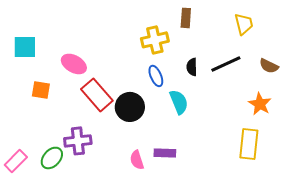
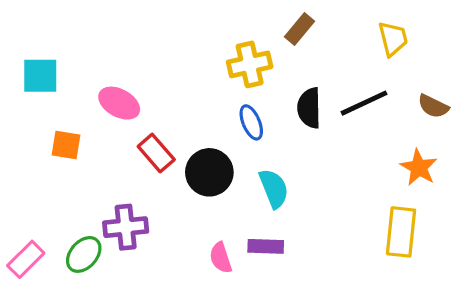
brown rectangle: (186, 18) -> (300, 29), turned 36
black semicircle: (192, 67) -> (309, 108), size x1.4
red rectangle: (97, 95) -> (156, 153), size x0.7
cyan semicircle: (179, 102) -> (274, 188), moved

